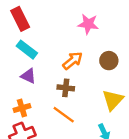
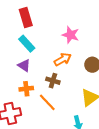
pink star: (88, 24) -> (71, 35), moved
orange cross: (22, 108) -> (26, 89), moved

